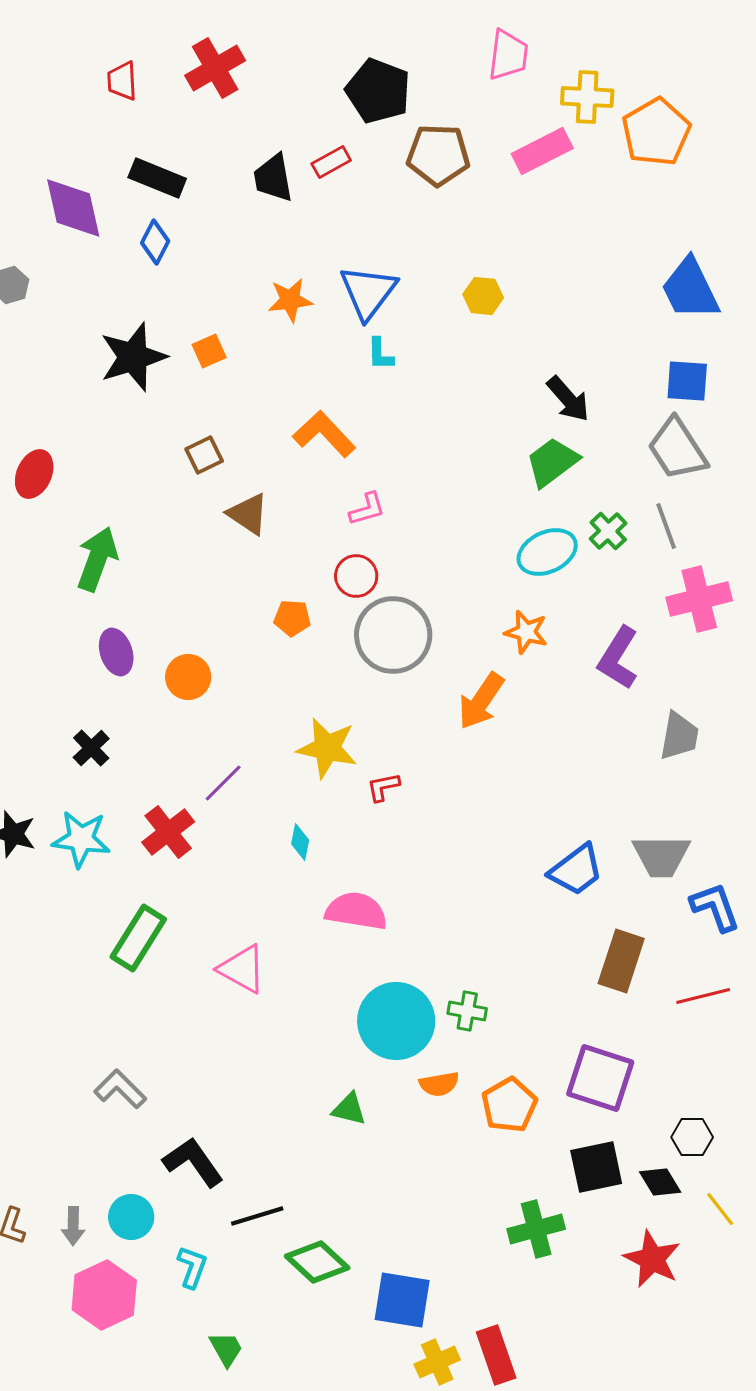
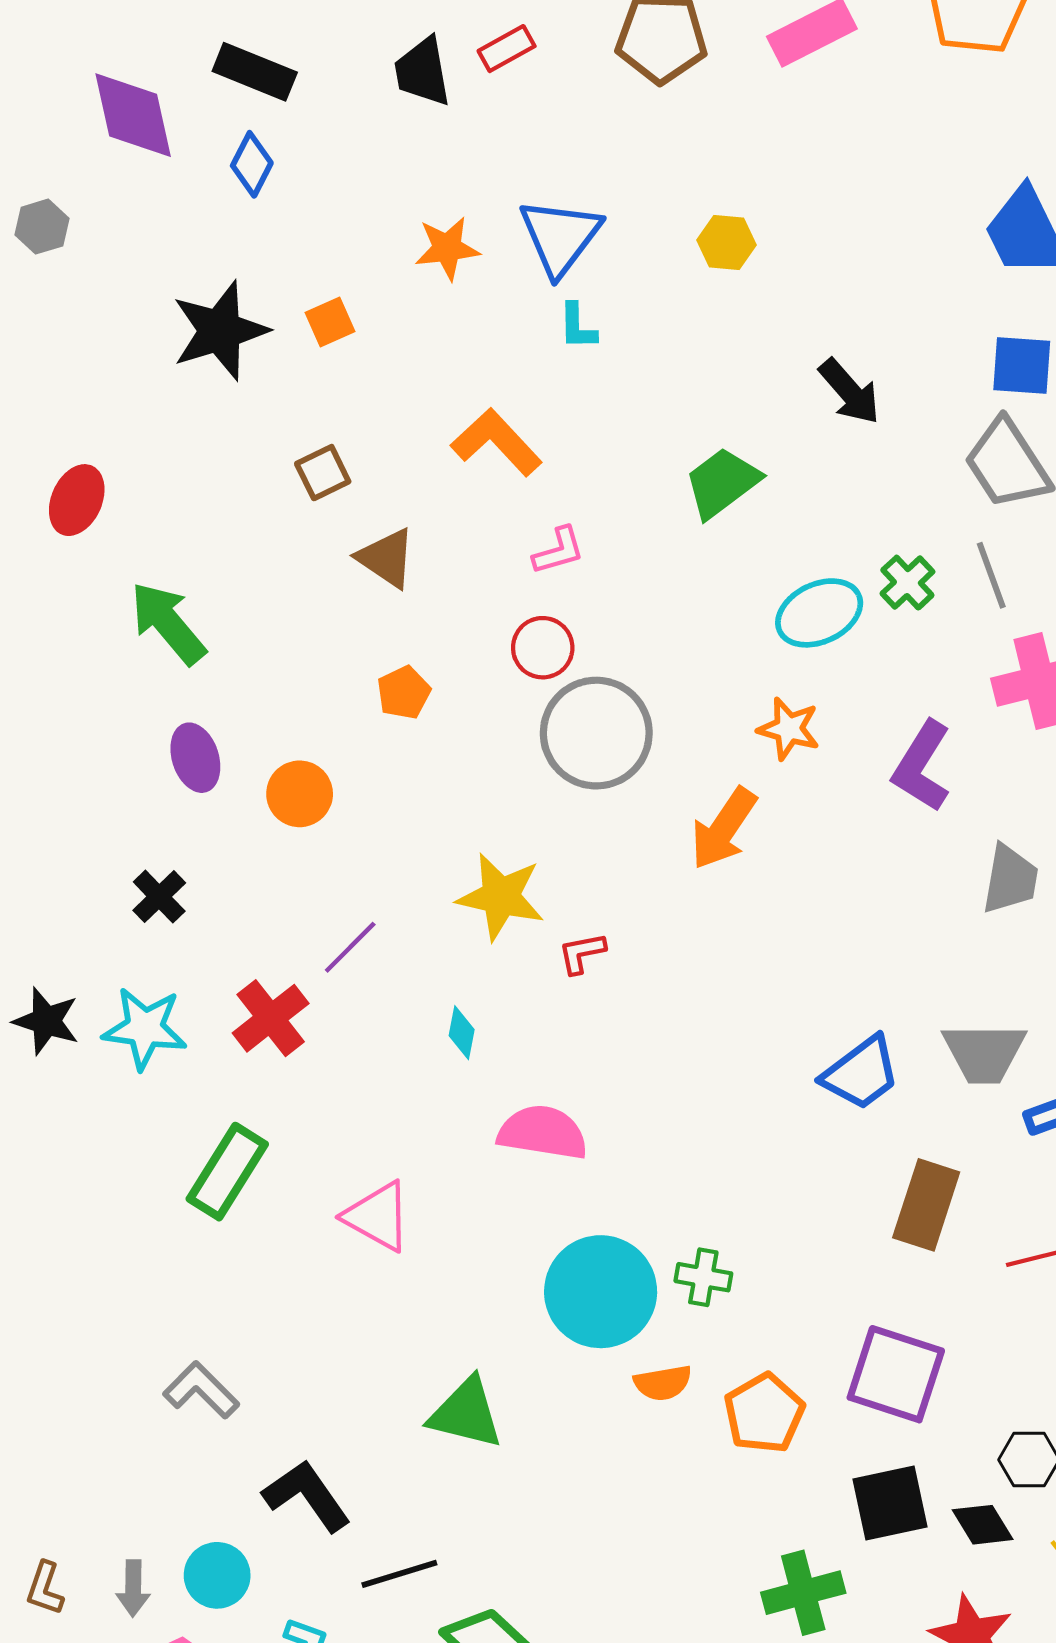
green trapezoid: (552, 462) -> (722, 483), moved
green arrow: (97, 559) -> (168, 623), turned -60
orange pentagon: (292, 618) -> (404, 693), moved, turned -30
green triangle: (349, 1109) -> (466, 1413), moved, size x1.5

